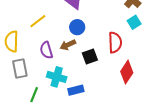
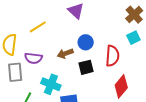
blue circle: (77, 27) -> (86, 42), moved
purple semicircle: (46, 50) -> (33, 58), moved, turned -72

